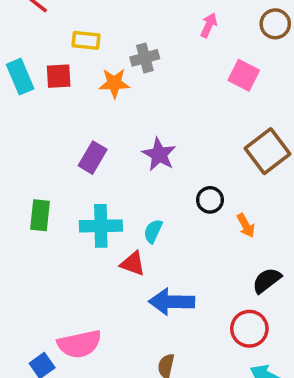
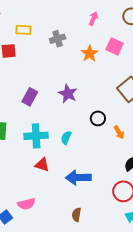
orange star: (114, 83) -> (90, 54), moved, turned -30
red triangle: (133, 264) -> (42, 165), moved
pink semicircle: (79, 344) -> (26, 204), size x0.7

